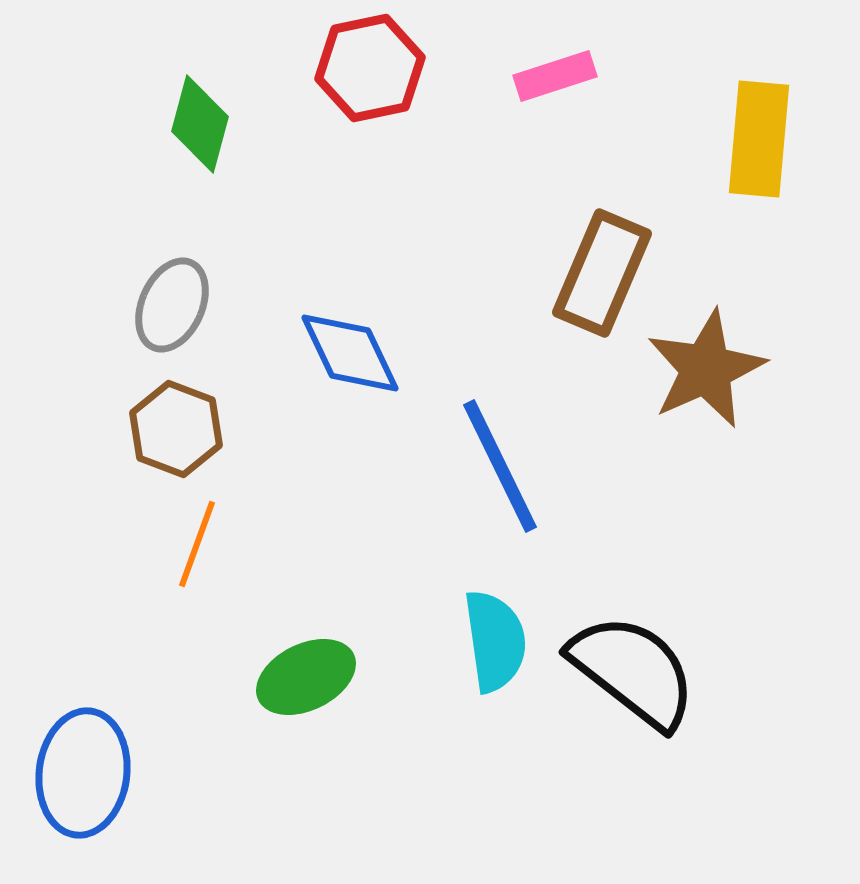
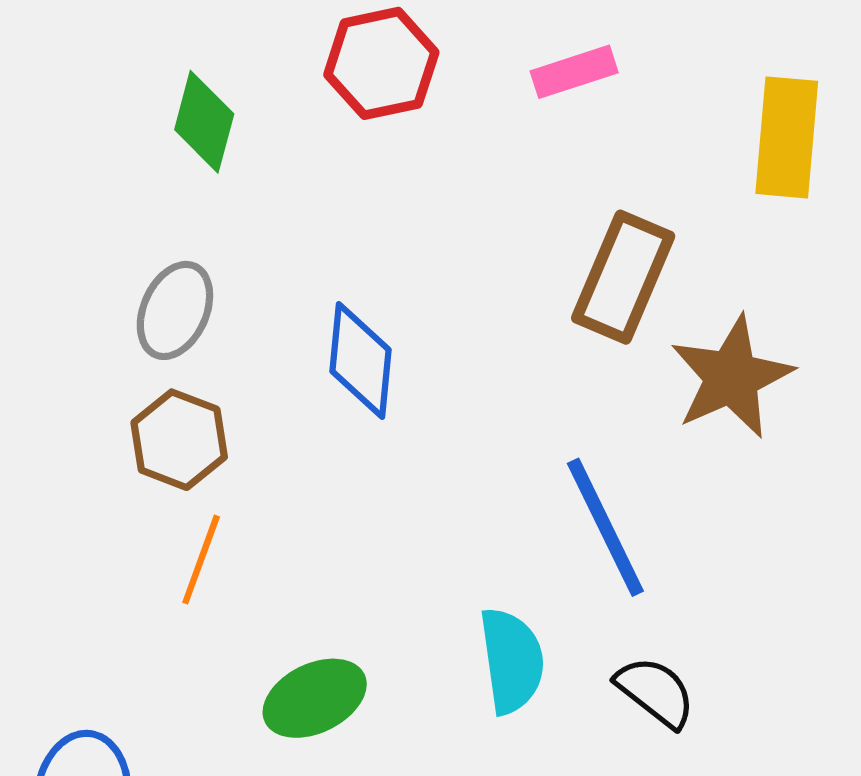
blue diamond: (350, 353) -> (360, 360), turned 31
blue line: (500, 466) -> (605, 527), moved
black semicircle: (633, 671) -> (655, 692), size x0.6

